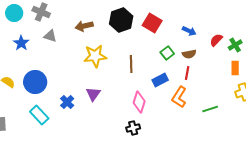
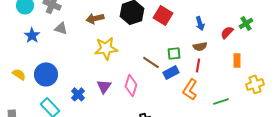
blue arrow: (189, 31) -> (200, 23), turned 48
green cross: (235, 45) -> (246, 23), moved
green square: (167, 53) -> (174, 53), moved, turned 32
brown line: (131, 64) -> (151, 62), moved, turned -54
orange rectangle: (235, 68) -> (237, 60), moved
pink diamond: (139, 102) -> (131, 85), moved

